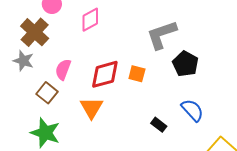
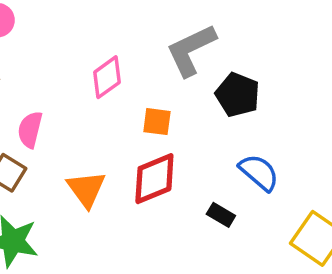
pink diamond: (90, 20) -> (107, 77), moved
red diamond: (105, 74) -> (154, 179), moved
black rectangle: (159, 125) -> (221, 215), moved

